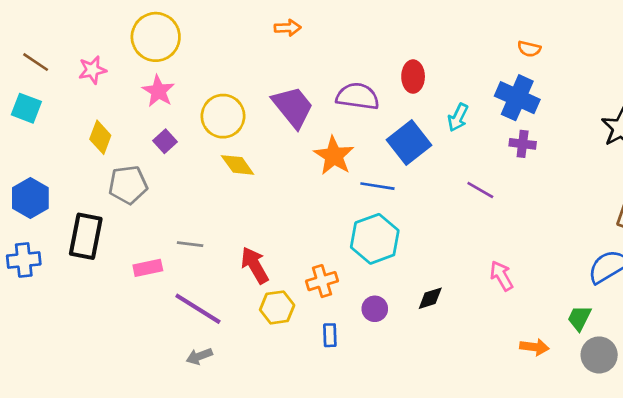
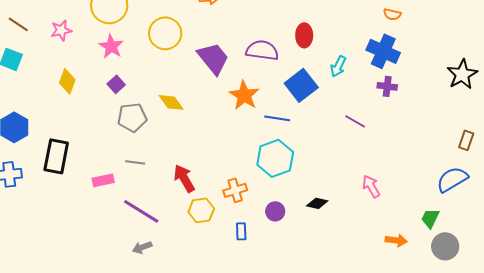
yellow circle: (223, 116) -> (165, 33), moved
gray pentagon: (128, 185) -> (132, 117), moved
black diamond: (430, 298) -> (317, 203), turned 30

